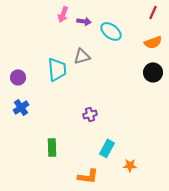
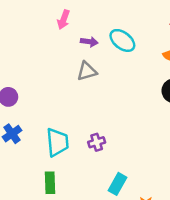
purple arrow: (84, 21) -> (89, 42), moved
cyan trapezoid: (57, 69) -> (57, 142), moved

